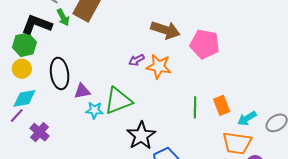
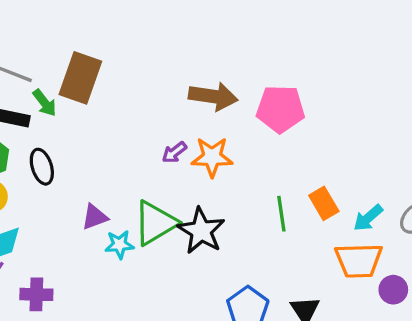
black ellipse: (60, 73) -> (42, 167), moved, size x0.7
purple cross: (39, 132) -> (36, 294), turned -30
black star: (141, 136) -> (201, 231), moved

